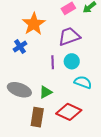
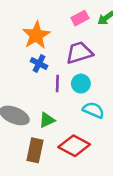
blue cross: (20, 46) -> (39, 63), moved, turned -32

